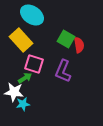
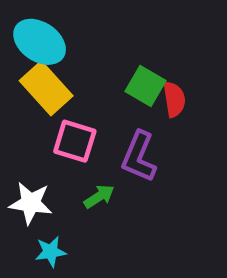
cyan ellipse: (32, 15) -> (40, 42), moved
green arrow: (25, 78) -> (99, 196), moved
cyan star: (23, 104) -> (51, 252), moved

